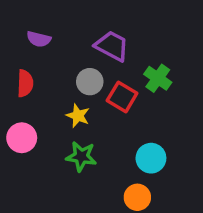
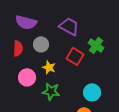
purple semicircle: (39, 39) -> (26, 22), size x1.5
gray circle: (90, 82) -> (41, 44), moved
pink circle: (22, 138) -> (27, 77), moved

